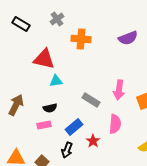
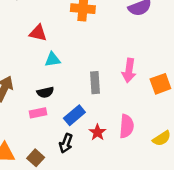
red triangle: (44, 59) -> (38, 33), size x0.7
gray rectangle: (91, 100) -> (95, 83), turned 54
pink semicircle: (115, 124) -> (127, 126), moved

